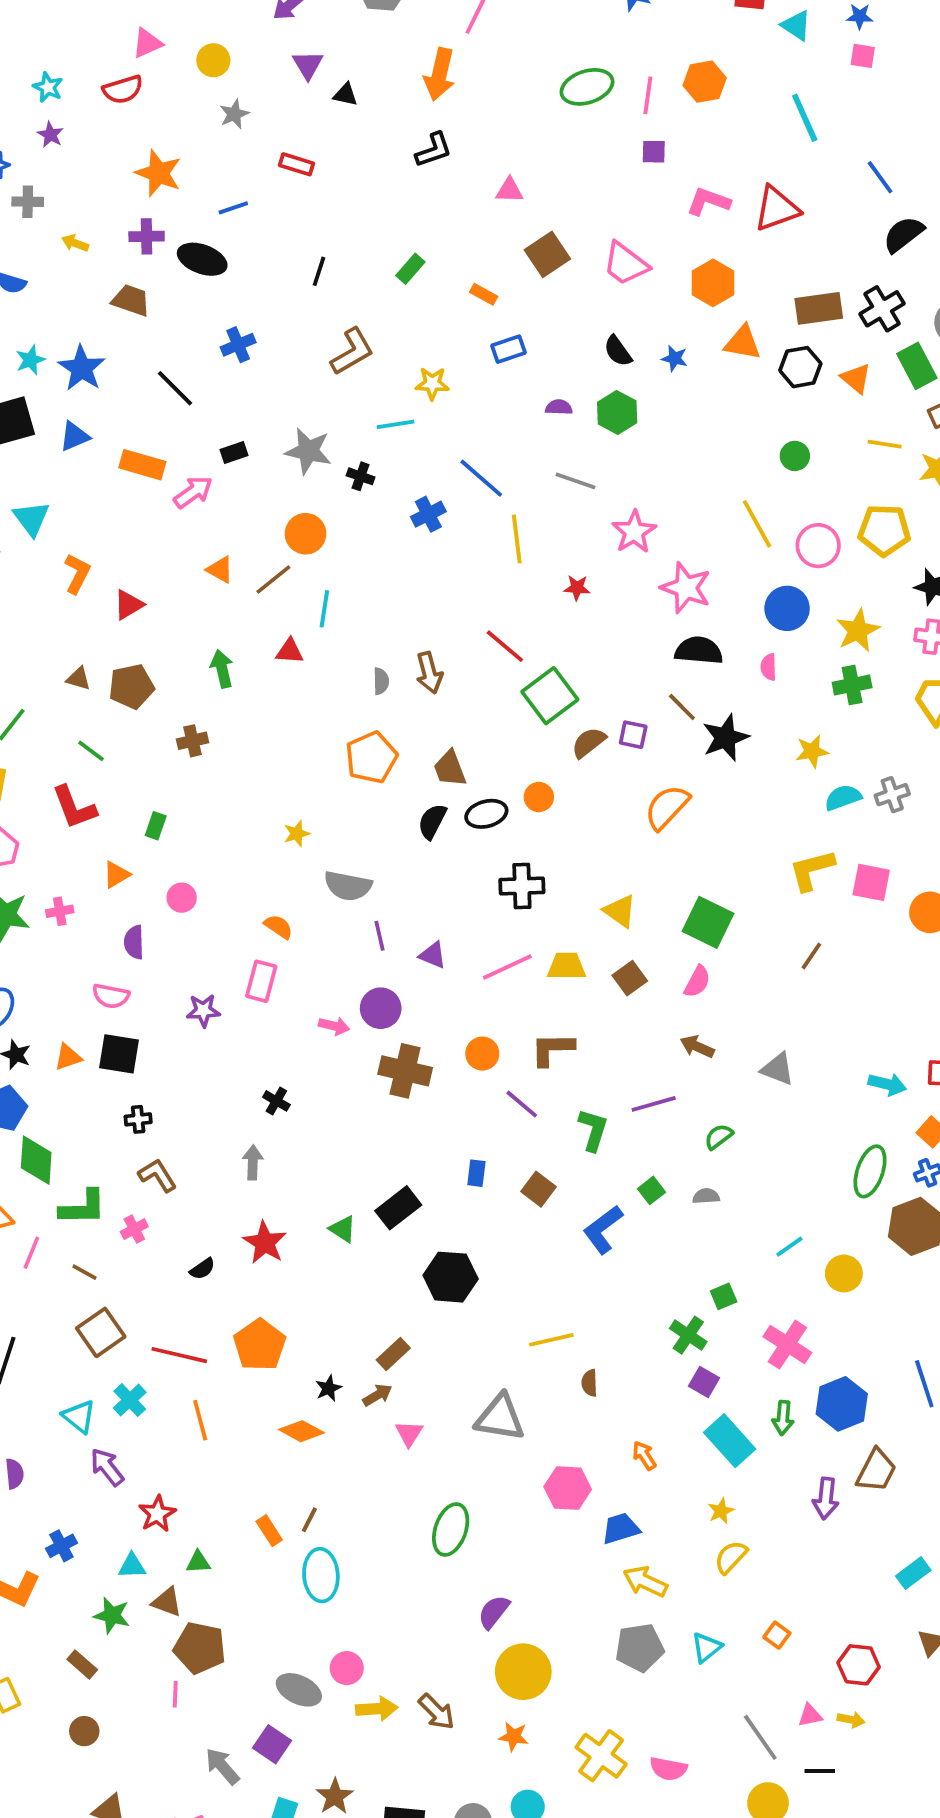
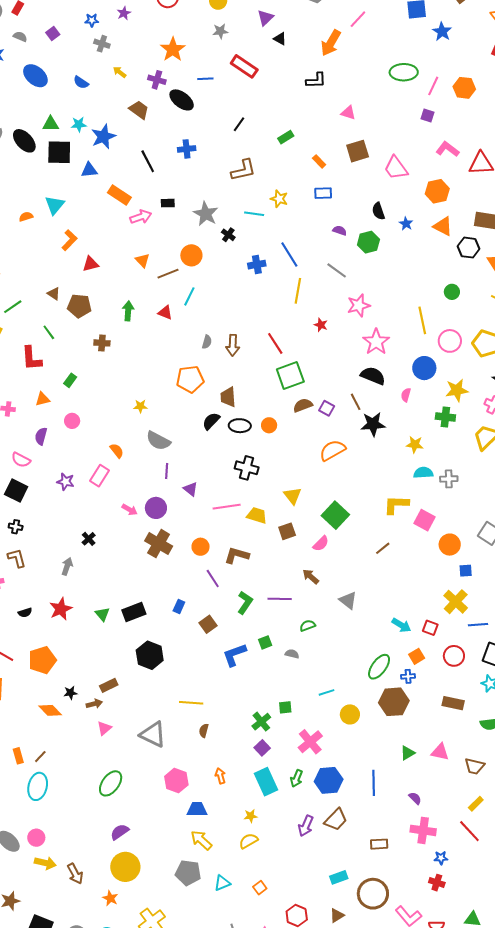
red rectangle: (297, 164) -> (244, 66), size x1.5

